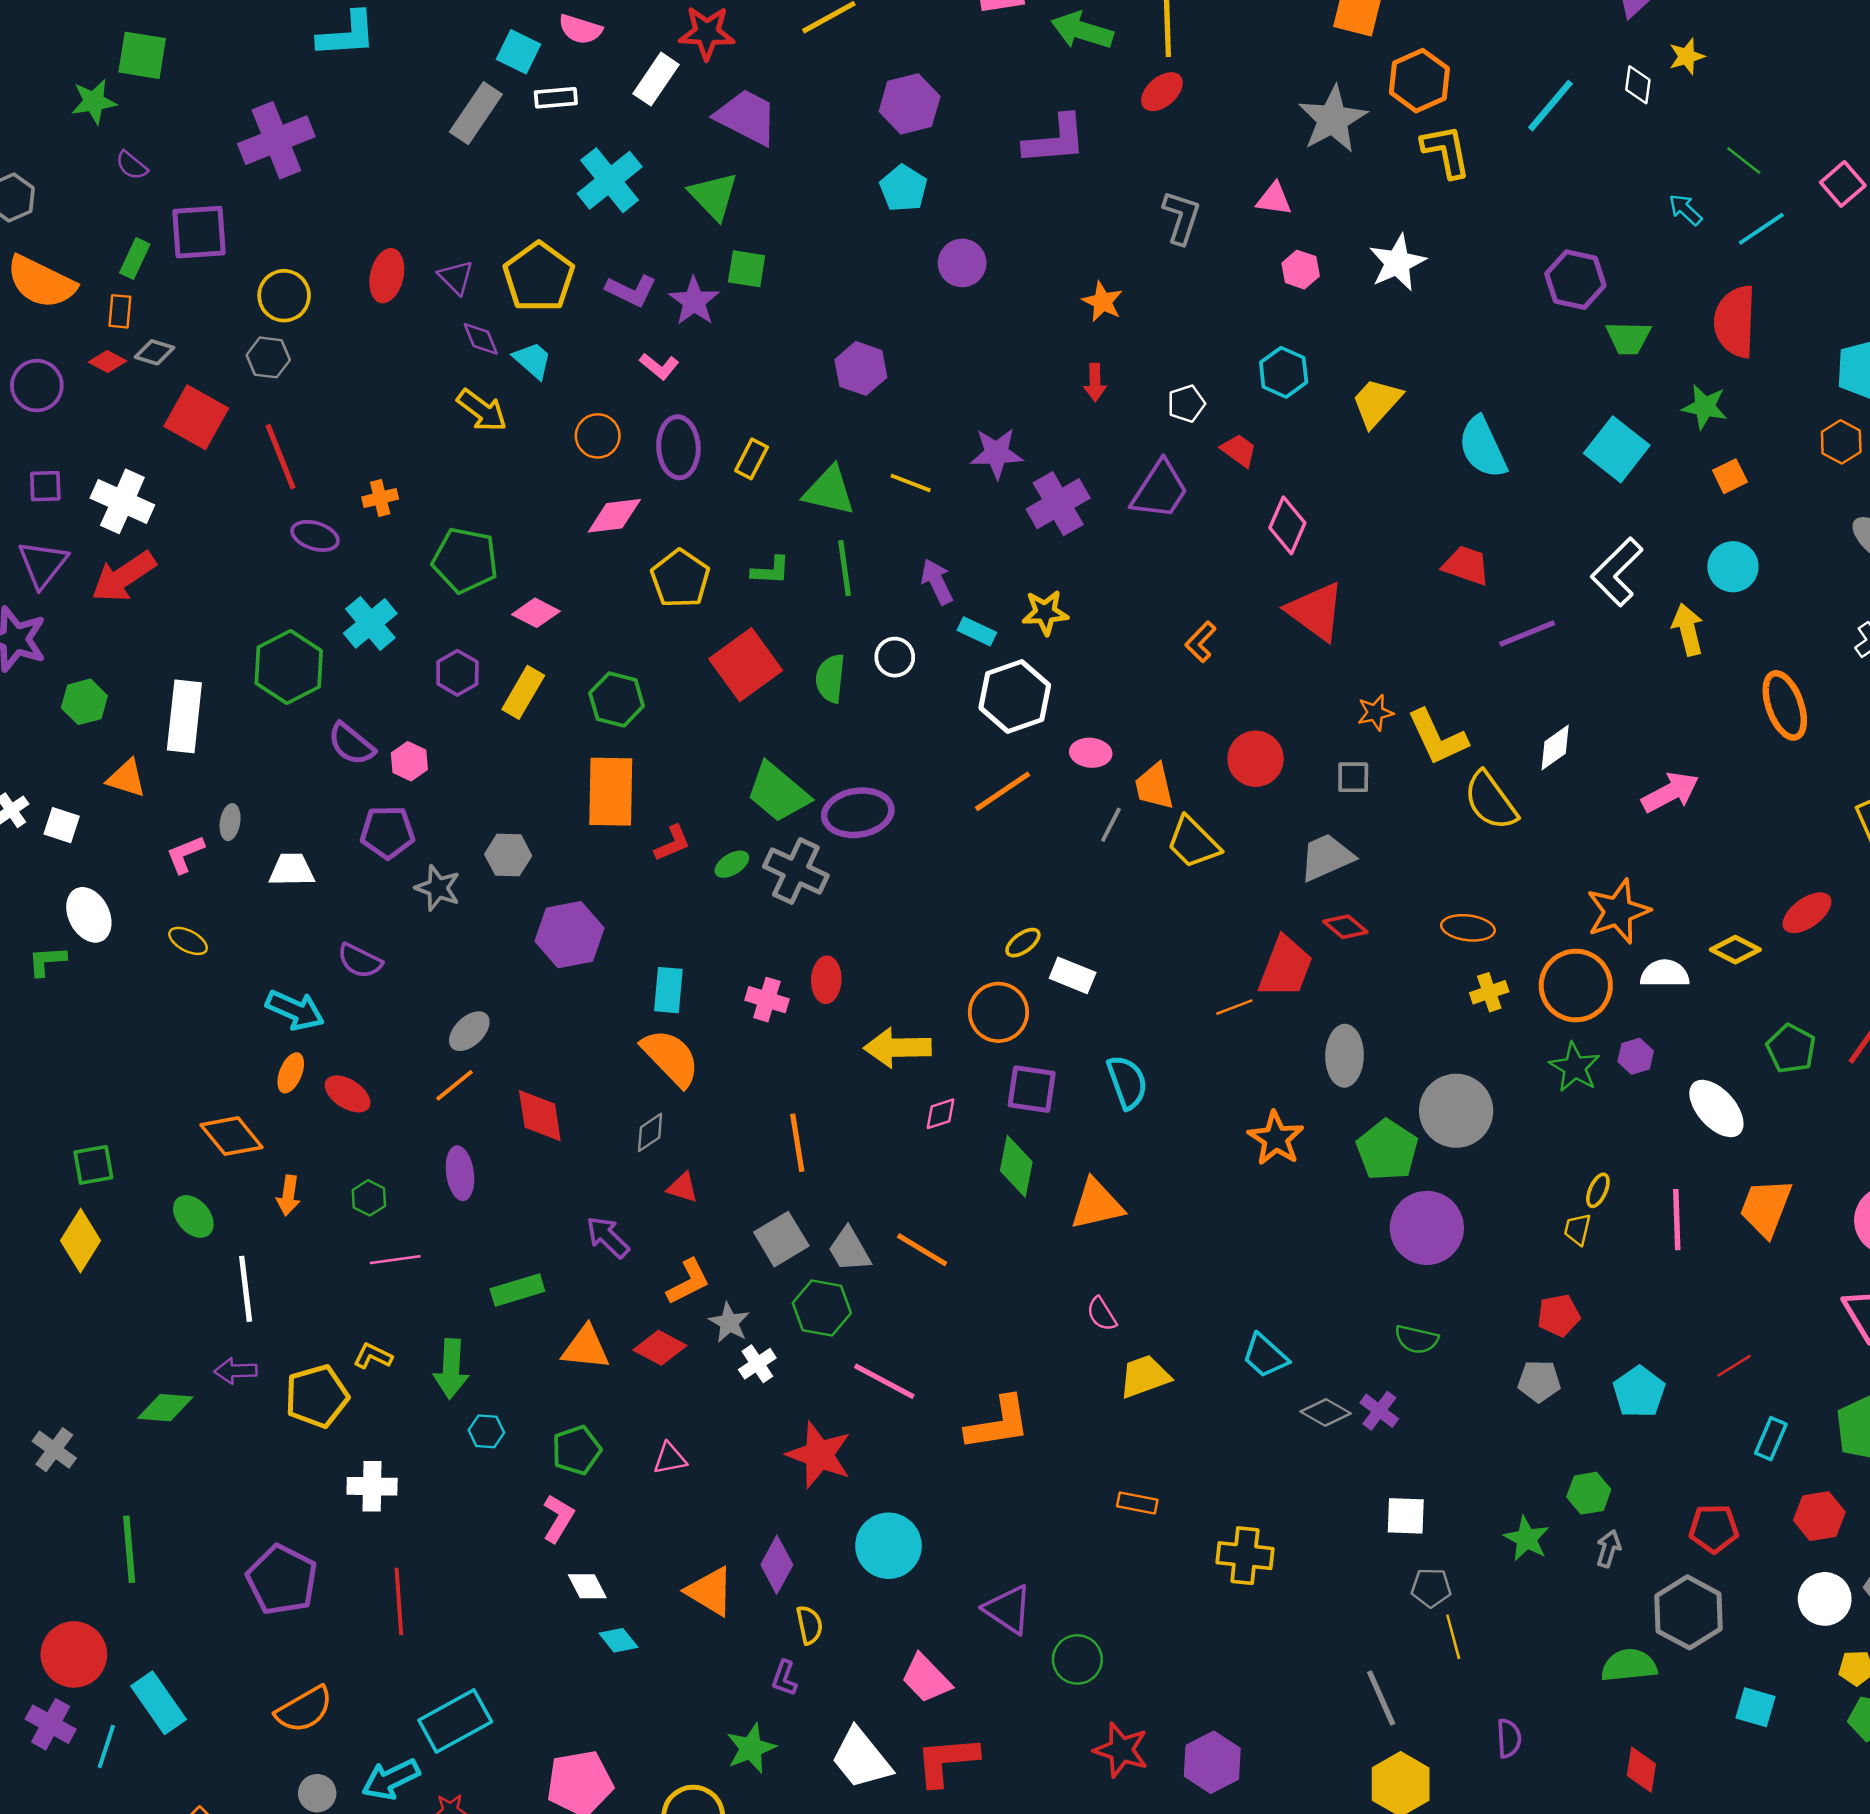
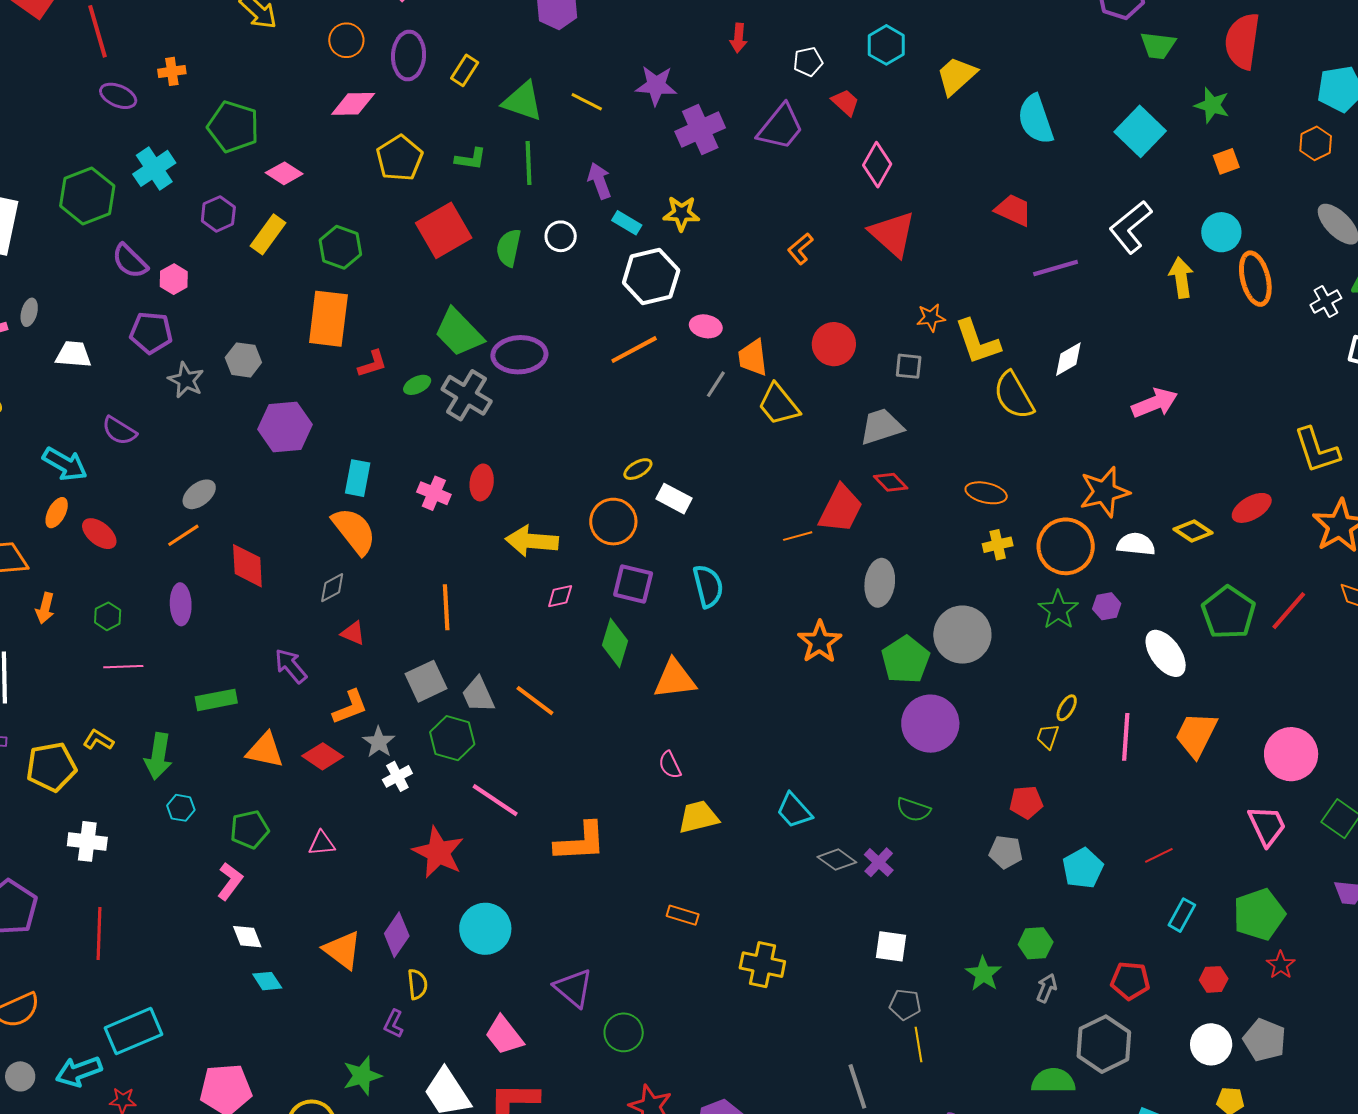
orange ellipse: (1785, 705) -> (1255, 279), moved
green pentagon: (1791, 1049) -> (1229, 613), size x1.4
red hexagon: (1819, 1516) -> (1214, 979), size x0.7

